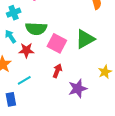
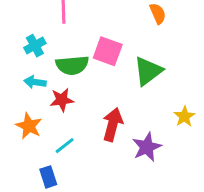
cyan arrow: (10, 36) -> (35, 82), turned -40
pink square: (57, 43) -> (108, 51), moved
red arrow: (57, 71) -> (113, 124), size x1.5

